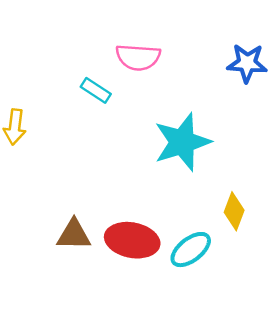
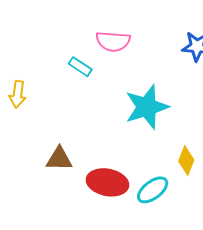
brown triangle: (74, 235) -> (59, 159), moved

